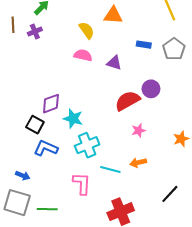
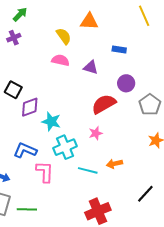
gray pentagon: (174, 49) -> (150, 105), moved
purple circle: (151, 89) -> (126, 83), moved
black square: (35, 125) -> (13, 90), moved
pink star: (138, 131) -> (96, 133), moved
pink L-shape: (82, 184) -> (45, 172), moved

